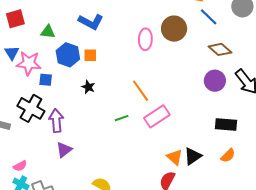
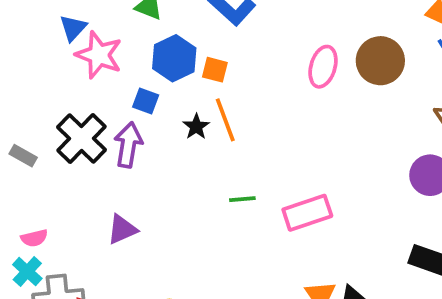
blue square: (46, 80) -> (146, 101), moved
orange line: (141, 91) -> (225, 120), moved
purple arrow: (56, 121) -> (128, 145), moved

